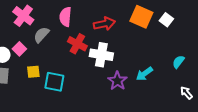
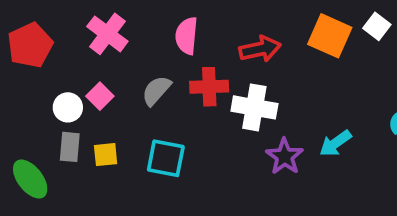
white square: (166, 20) -> (377, 26), moved
gray semicircle: (41, 35) -> (156, 90), moved
red cross: (77, 44) -> (209, 87), turned -30
yellow square: (33, 72) -> (106, 155), moved

